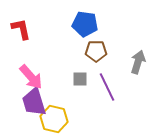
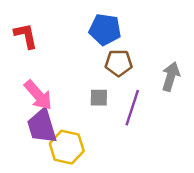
purple line: (107, 87) -> (132, 108), turned 44

